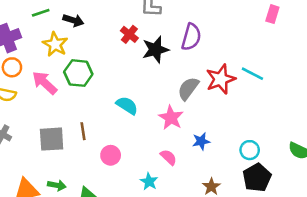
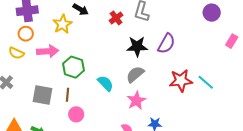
red cross: (129, 34) -> (116, 18), moved
green hexagon: (78, 73) -> (74, 67), moved
pink arrow: (45, 83) -> (48, 51), turned 120
gray semicircle: (188, 89) -> (135, 74), moved
pink circle: (111, 155) -> (76, 114), moved

